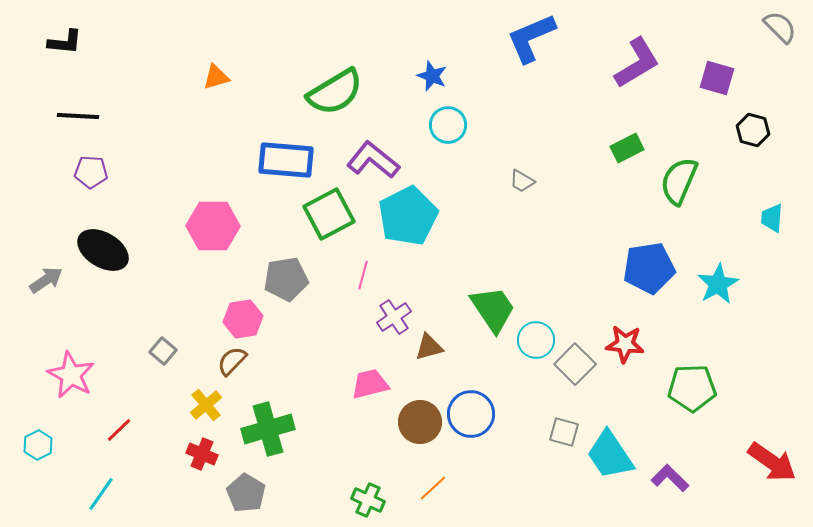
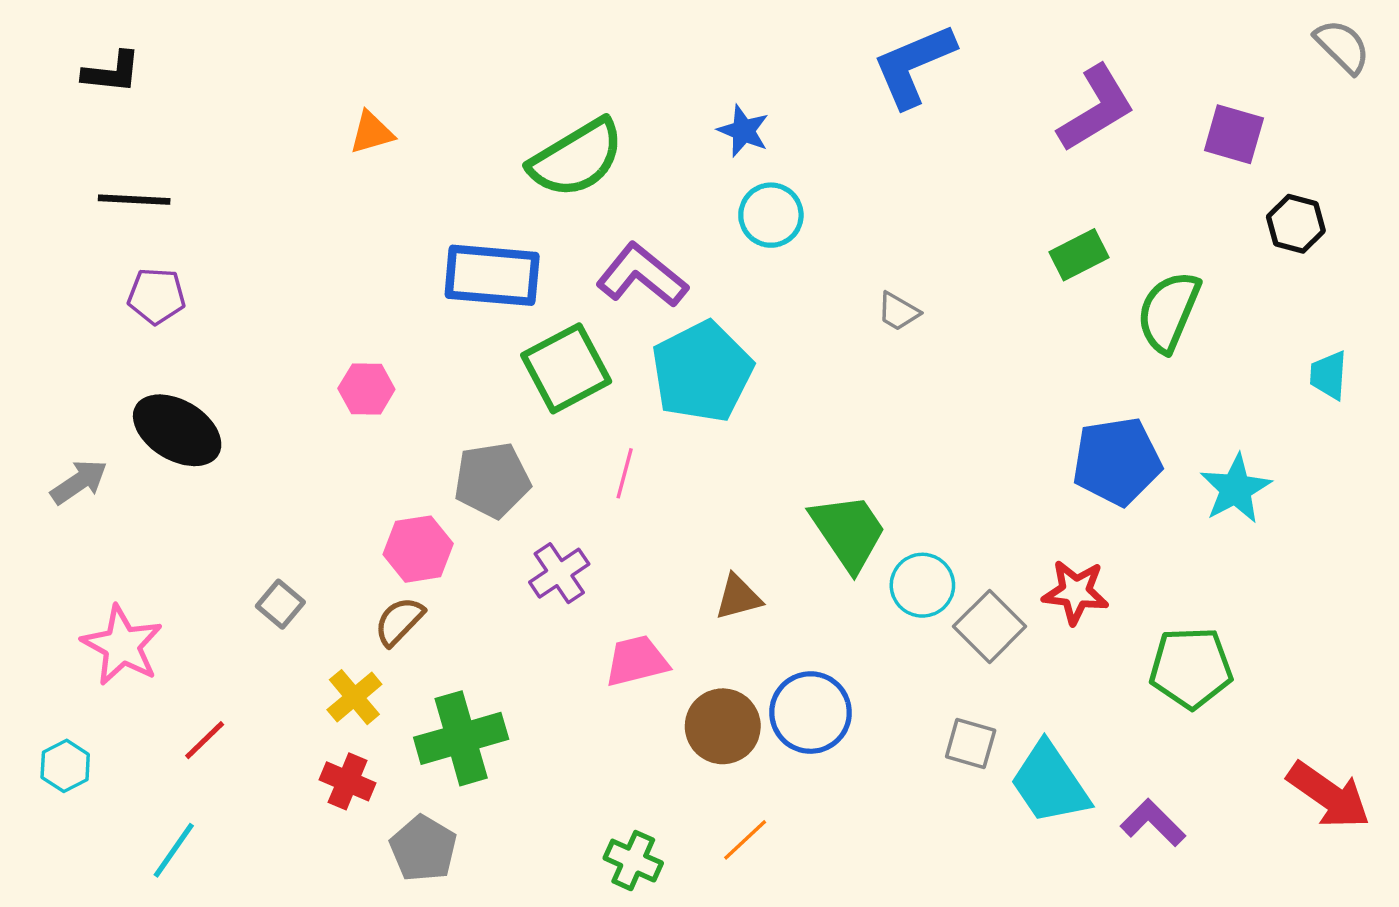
pink hexagon: (213, 226) -> (366, 389), size x0.6
purple cross: (394, 317) -> (559, 573), moved

